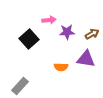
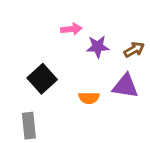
black square: (29, 39) -> (42, 79), moved
gray rectangle: (20, 86) -> (29, 126), turned -48

